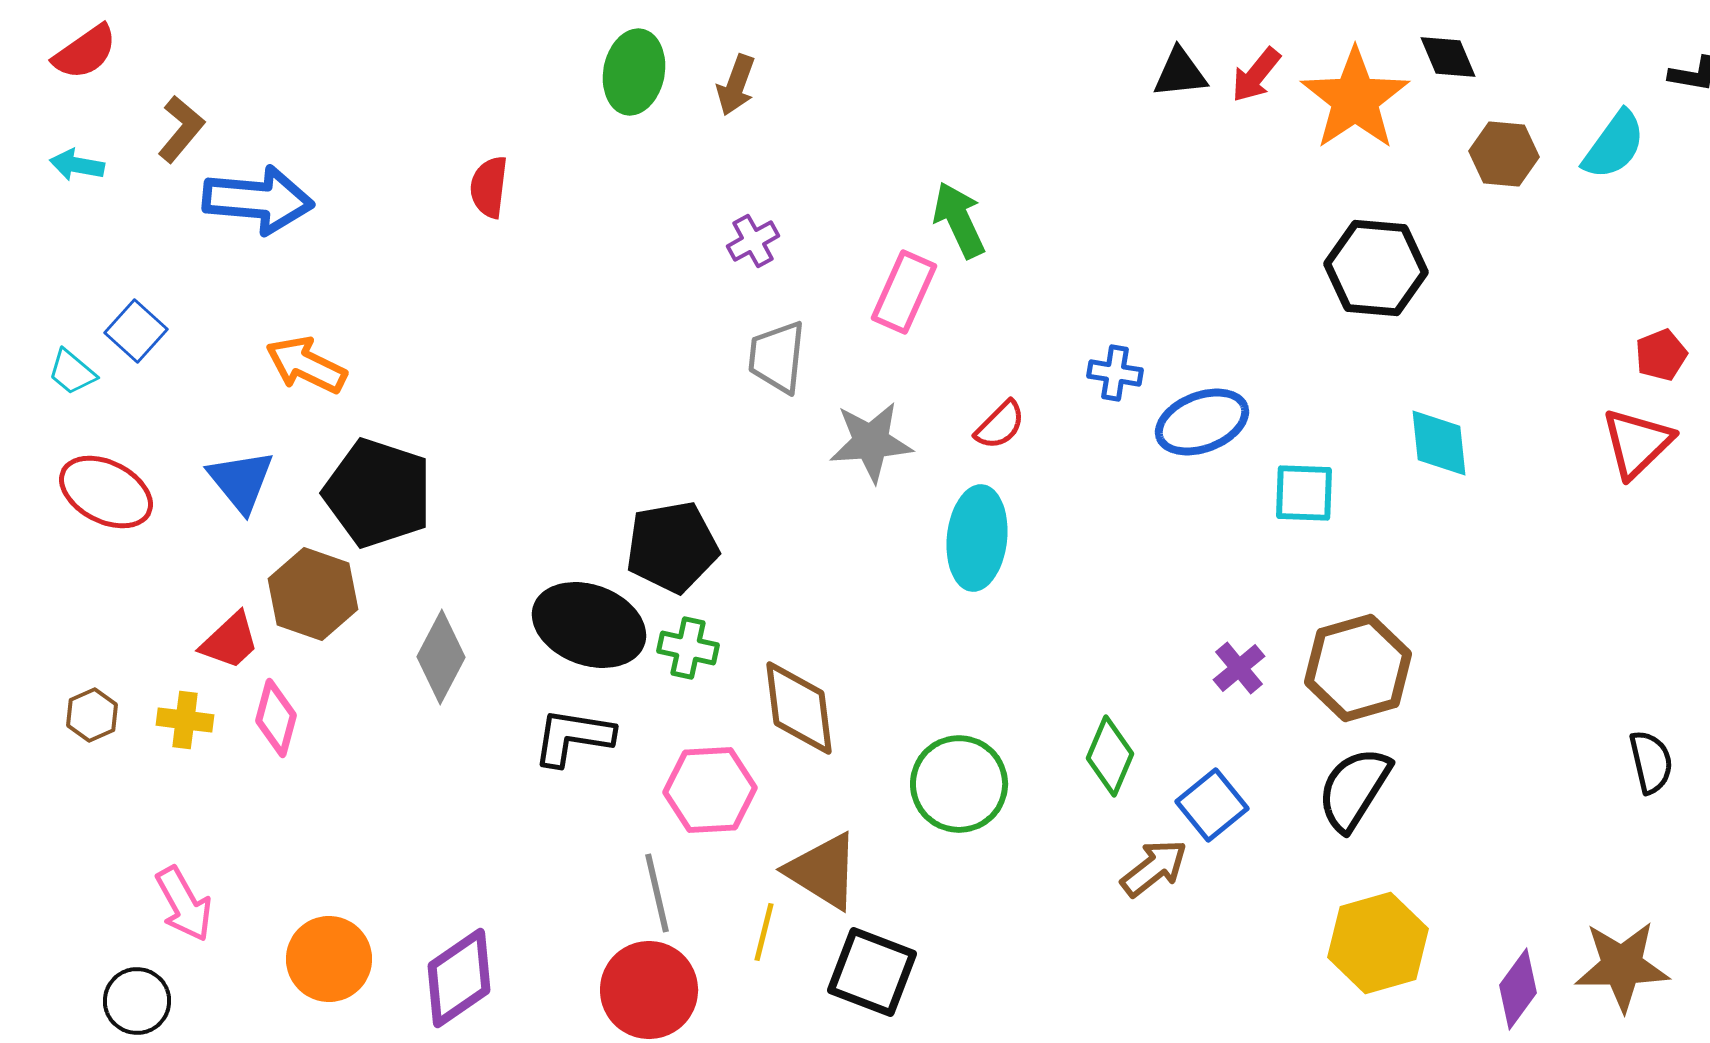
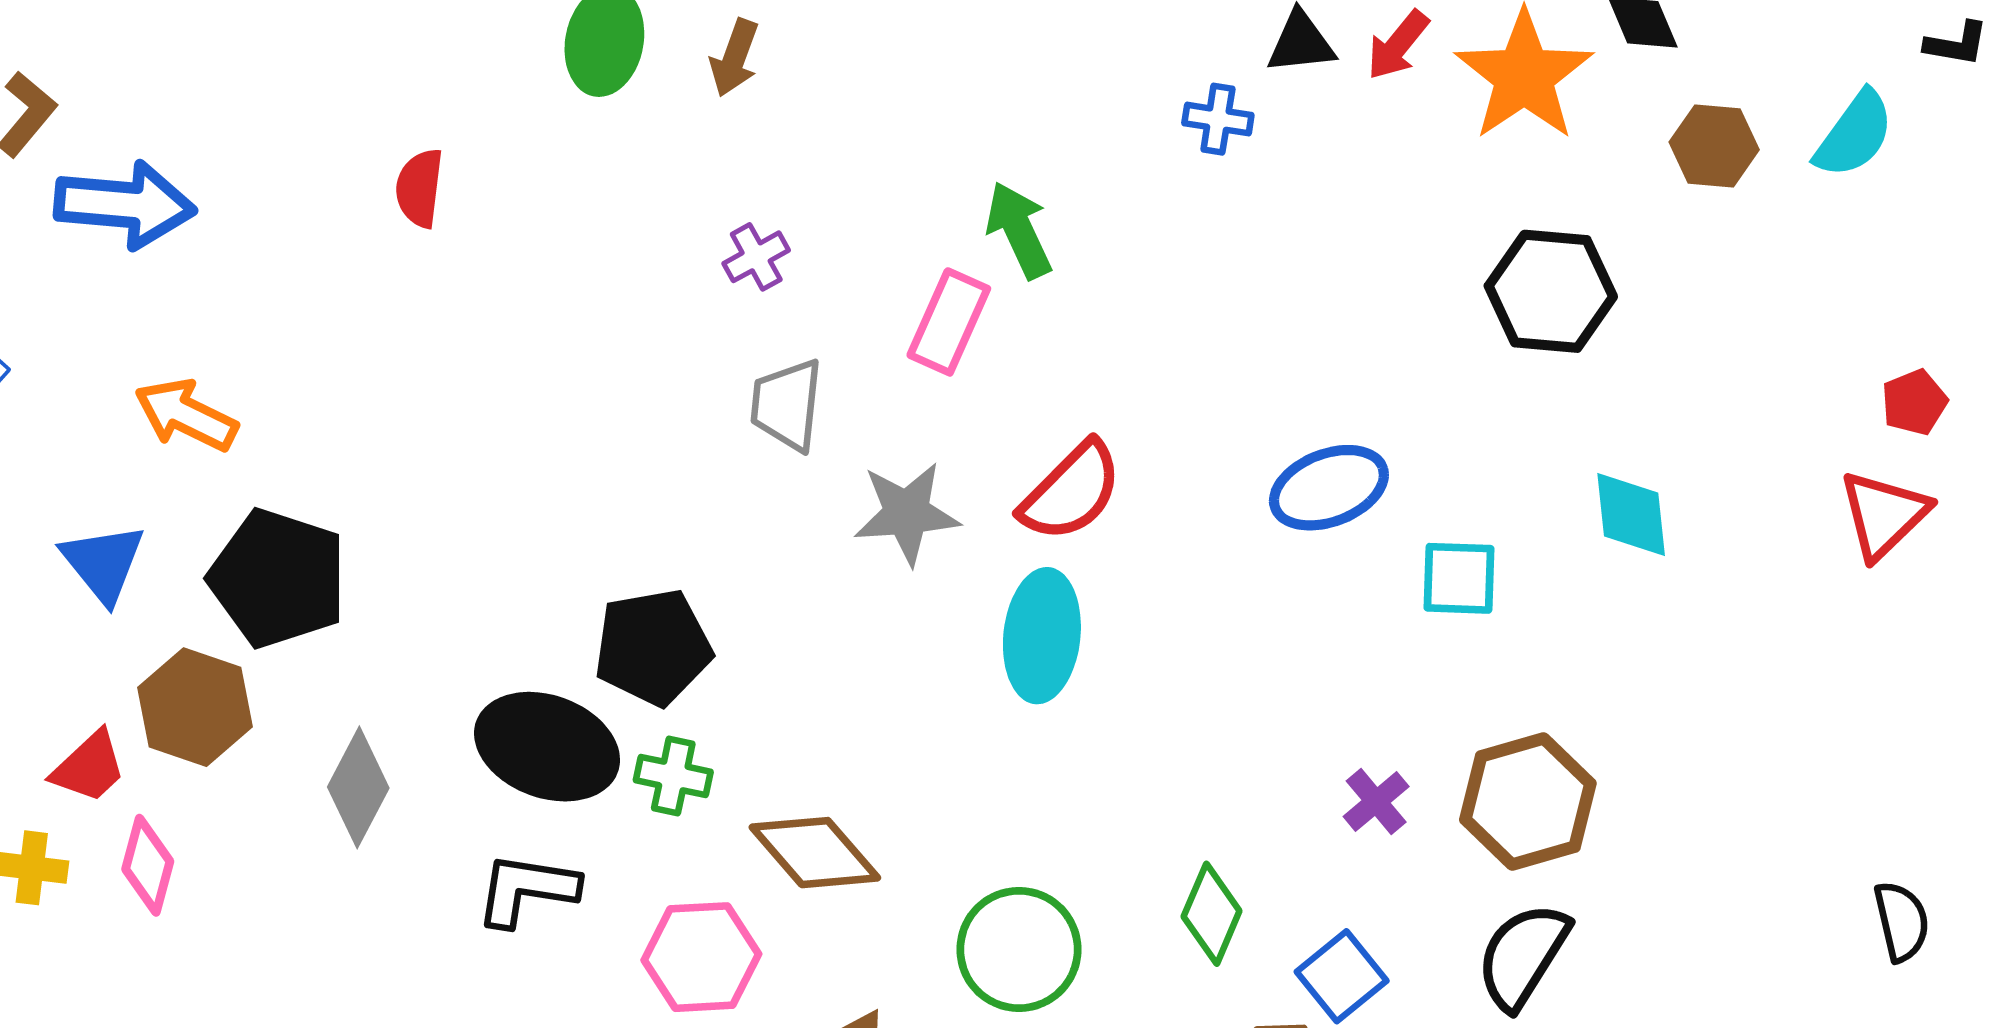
blue cross: (1115, 373) -> (1218, 119), moved
red semicircle: (1000, 425) -> (1071, 492), size x1.6
brown diamond: (799, 708) -> (815, 853), turned -34

